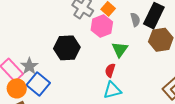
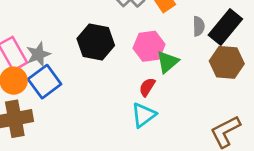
pink hexagon: (102, 26) -> (149, 46), moved
cyan triangle: (112, 90) -> (143, 115), turned -36

